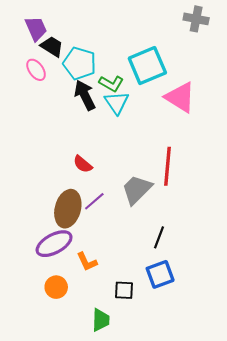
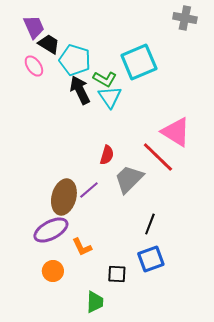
pink triangle: (180, 97) -> (176, 132), moved
red semicircle: (83, 164) -> (107, 155), moved, turned -114
red line: (167, 166) -> (158, 157), turned -51

